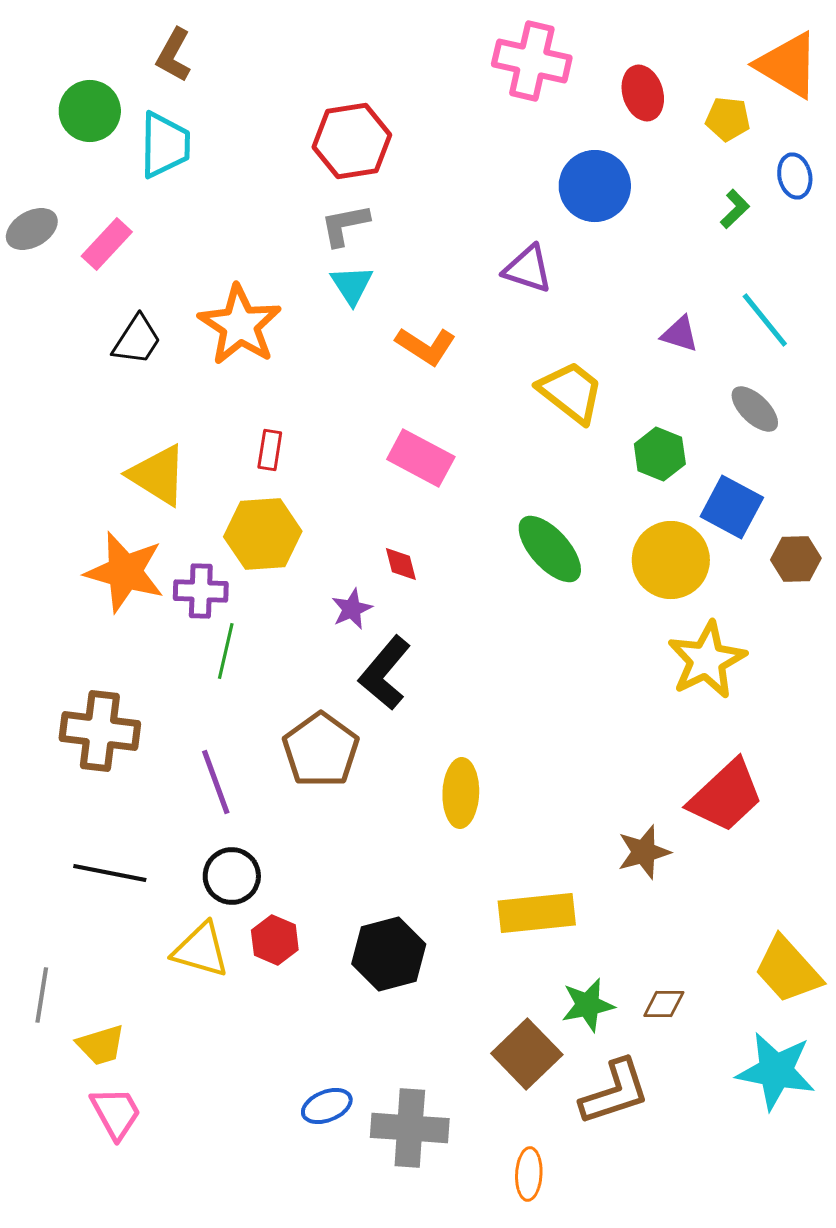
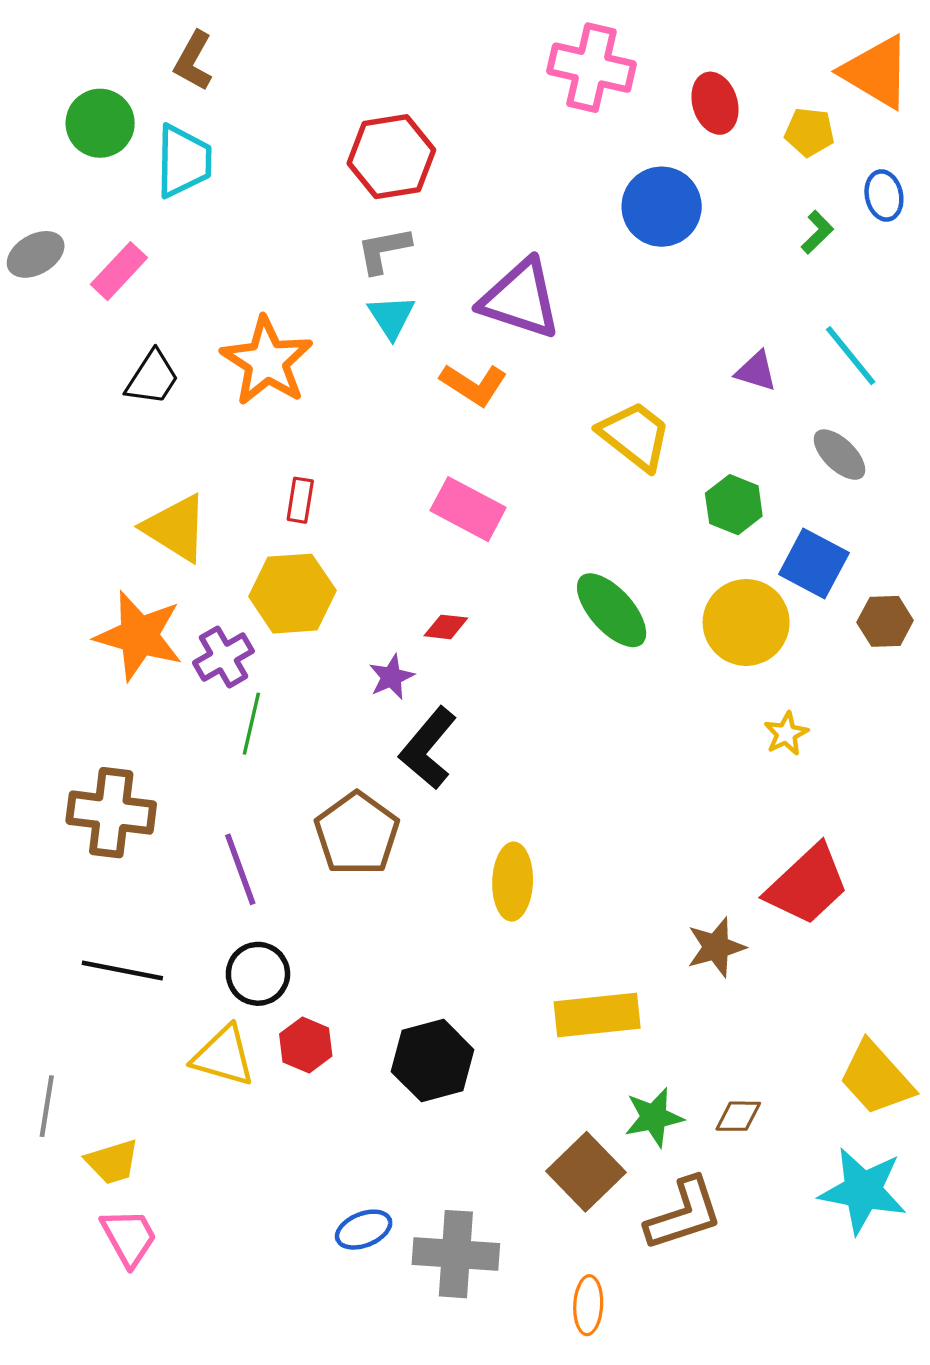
purple triangle: (528, 269) -> (520, 299), moved, size x1.5
red diamond: (401, 564) -> (446, 627), turned -69
purple cross: (201, 591) -> (223, 657), turned -32
yellow star: (707, 660) -> (786, 734), size x0.5

